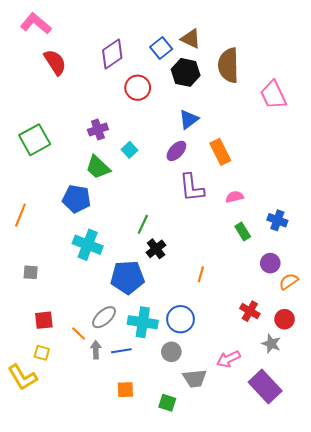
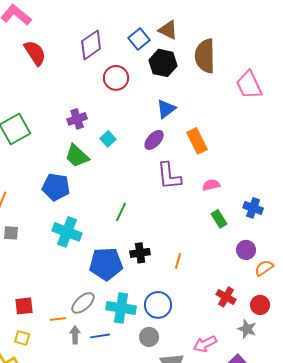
black cross: (156, 249) -> (140, 253), moved, turned 30
gray square: (31, 272) -> (11, 233), moved
orange line: (79, 333) -> (58, 319), turned -49

